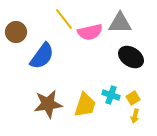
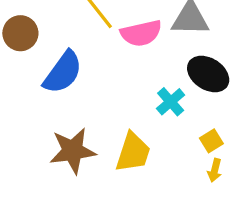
cyan cross: (111, 95) -> (171, 102), moved, turned 30

